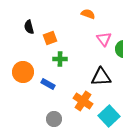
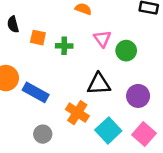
orange square: (50, 38) -> (38, 38), turned 32
green cross: (60, 59) -> (64, 46), moved
blue rectangle: (48, 84) -> (36, 92), size x1.5

